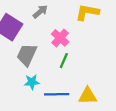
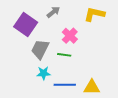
green line: (64, 61) -> (64, 55), moved, turned 72

